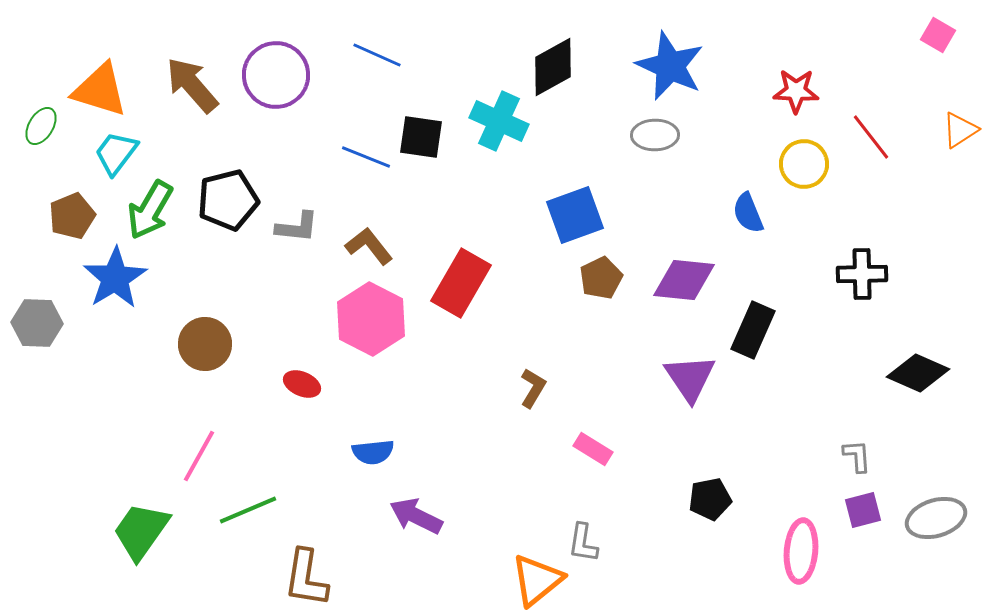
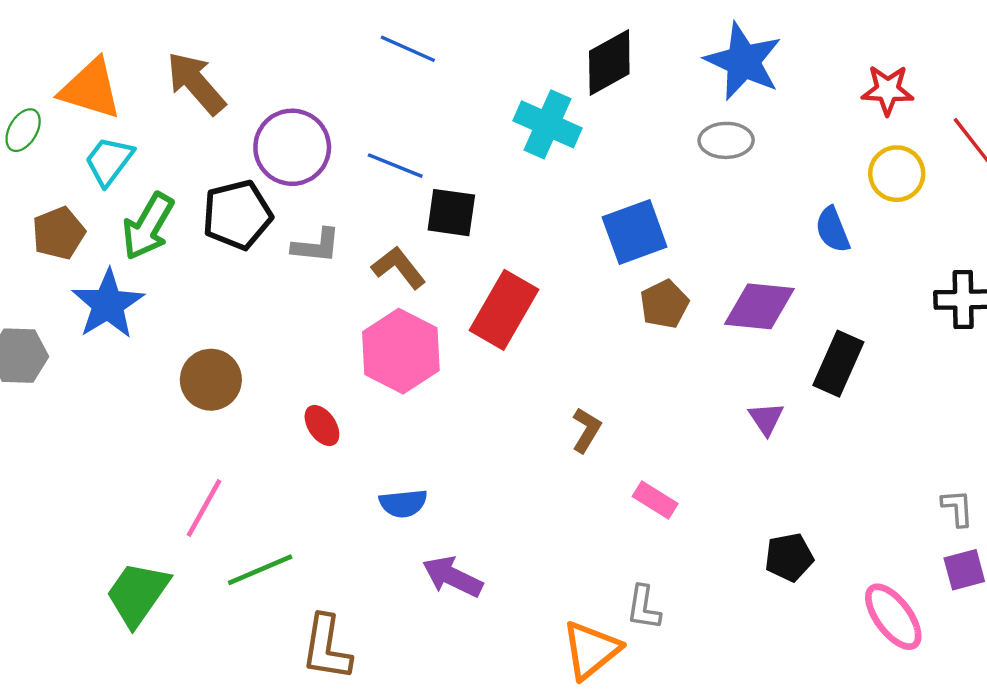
purple circle: (276, 75) -> (292, 147), moved
black square: (421, 137) -> (451, 213), moved
purple triangle: (690, 378) -> (766, 419), size x0.6
red ellipse: (302, 384) -> (322, 425), turned 33
pink ellipse: (801, 551) -> (893, 617), turned -42

